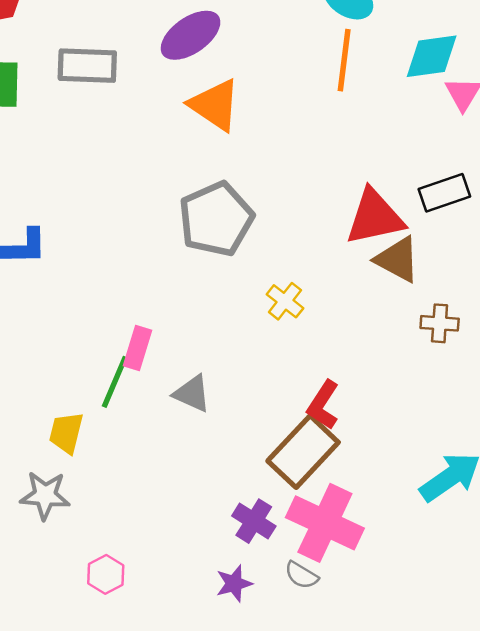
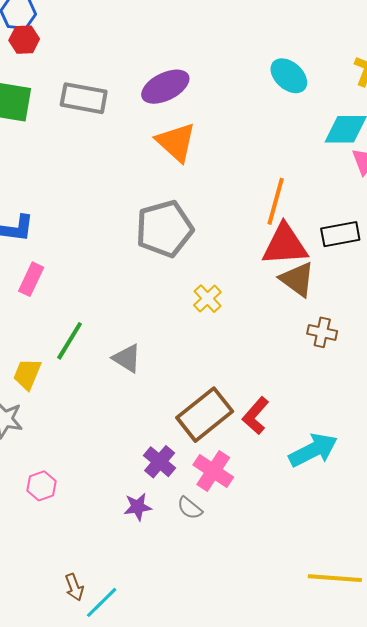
orange line: (344, 60) -> (276, 201), moved
pink rectangle: (137, 348) -> (31, 279), moved
red L-shape: (323, 405) -> (256, 416), moved
pink cross: (325, 523) -> (213, 471), size x0.7

